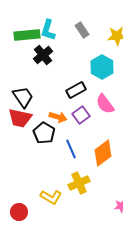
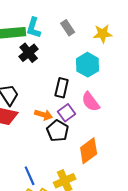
black rectangle: (76, 90) -> (62, 88), turned -48
black pentagon: (44, 133) -> (58, 131), moved
blue line: (71, 149) -> (30, 176), moved

